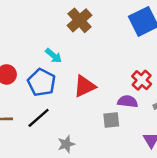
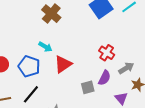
cyan arrow: (54, 56) -> (45, 47), moved
purple semicircle: (128, 101) -> (104, 78), moved, turned 119

